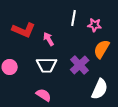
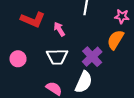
pink star: (95, 25) -> (122, 16), moved
white semicircle: (100, 89) -> (84, 82), moved

